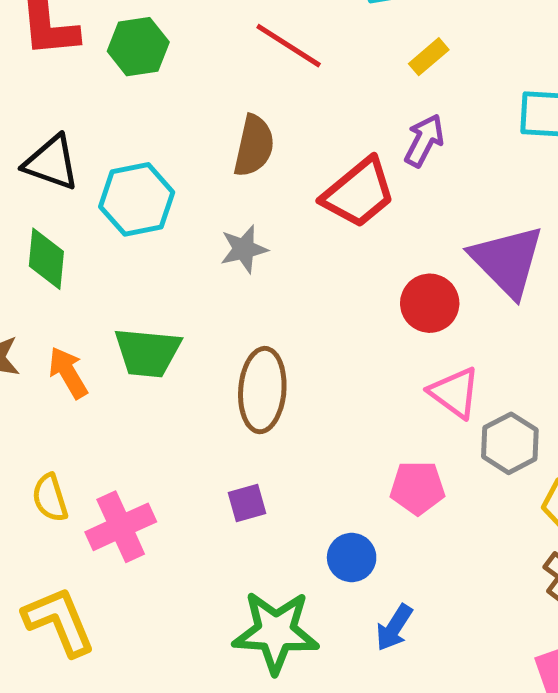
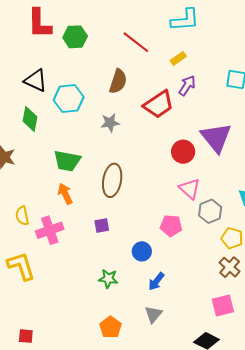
yellow rectangle: (429, 57) -> (178, 58), moved
orange arrow: (68, 373) -> (65, 194), moved
green star: (276, 632) -> (108, 279), size x0.6

